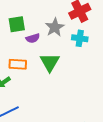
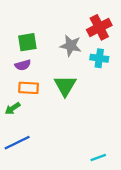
gray star: (55, 27) -> (71, 46), turned -30
purple semicircle: (33, 38) -> (23, 65), moved

